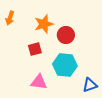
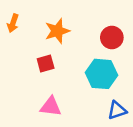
red circle: (66, 35) -> (112, 37), moved
cyan hexagon: (65, 65) -> (101, 74), moved

